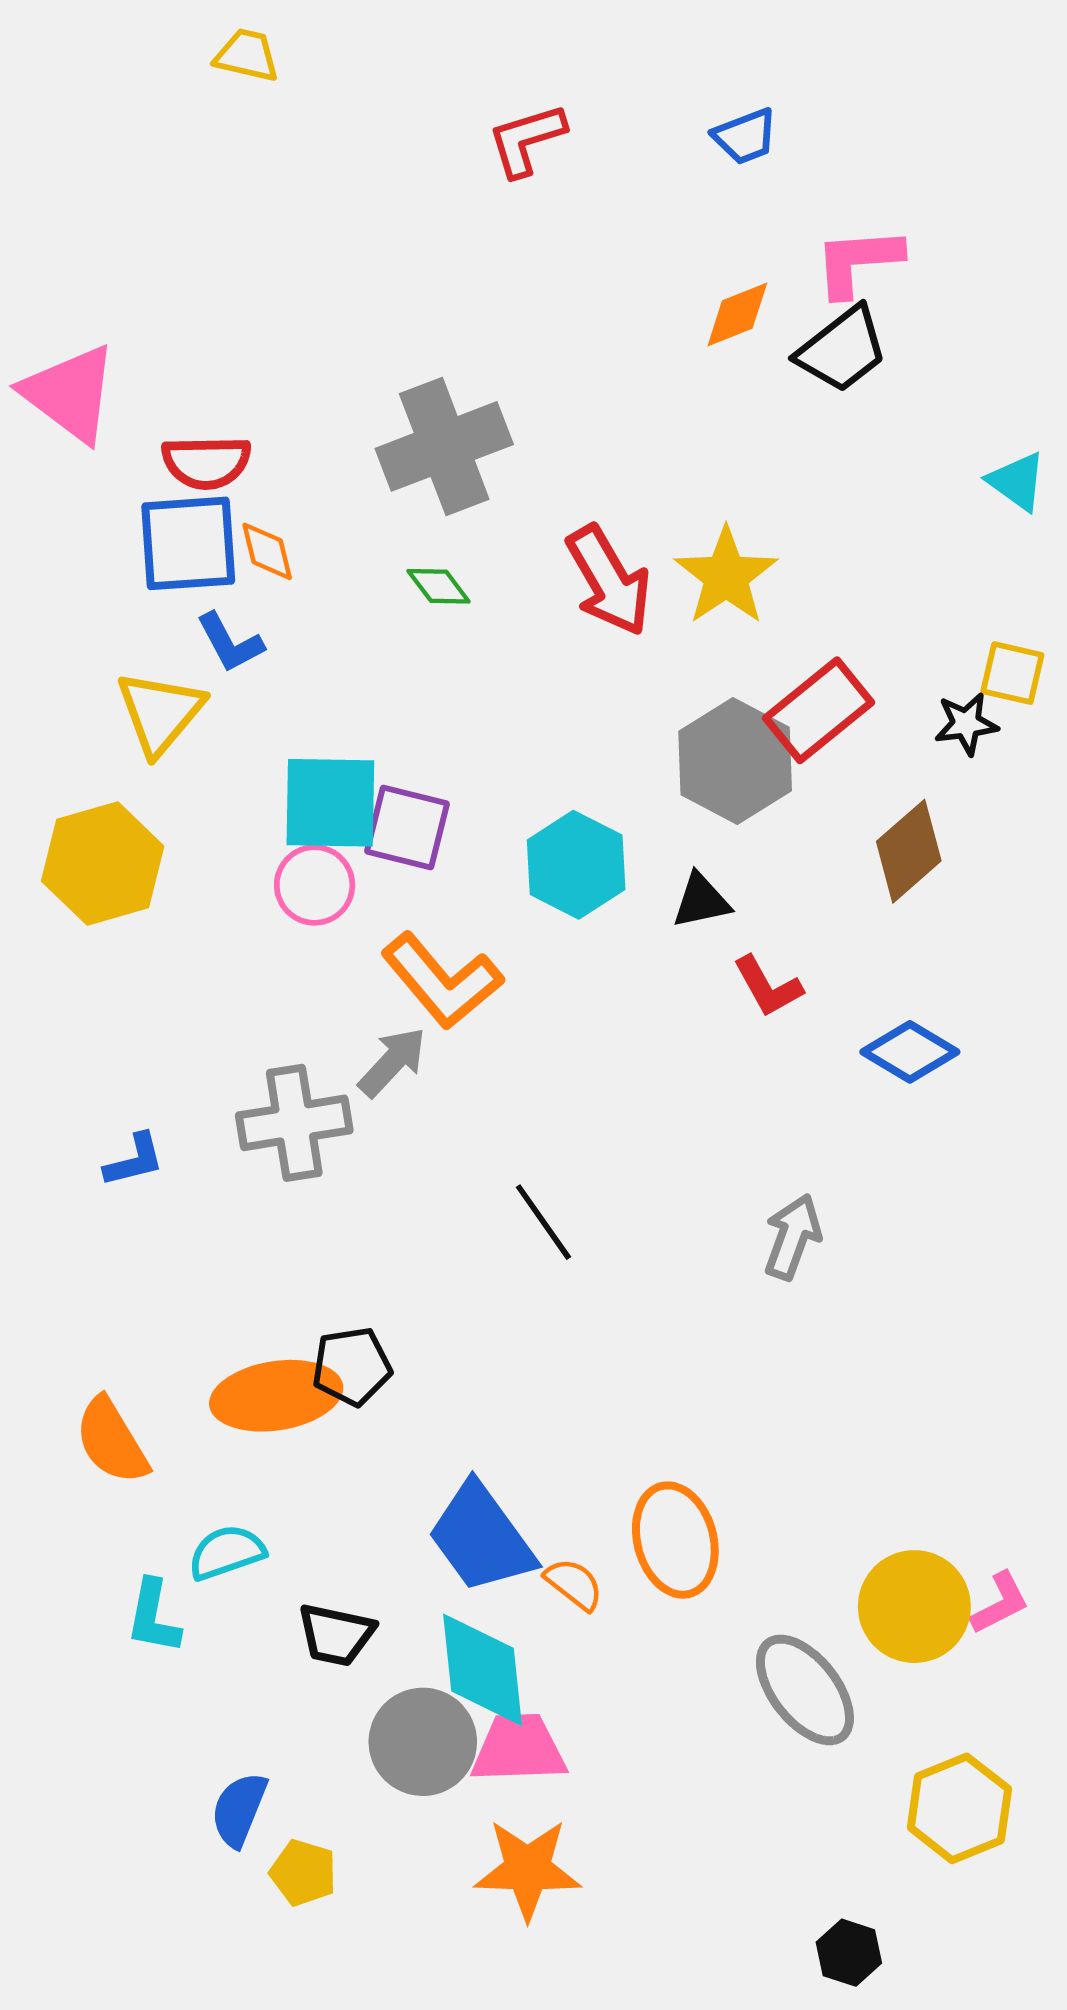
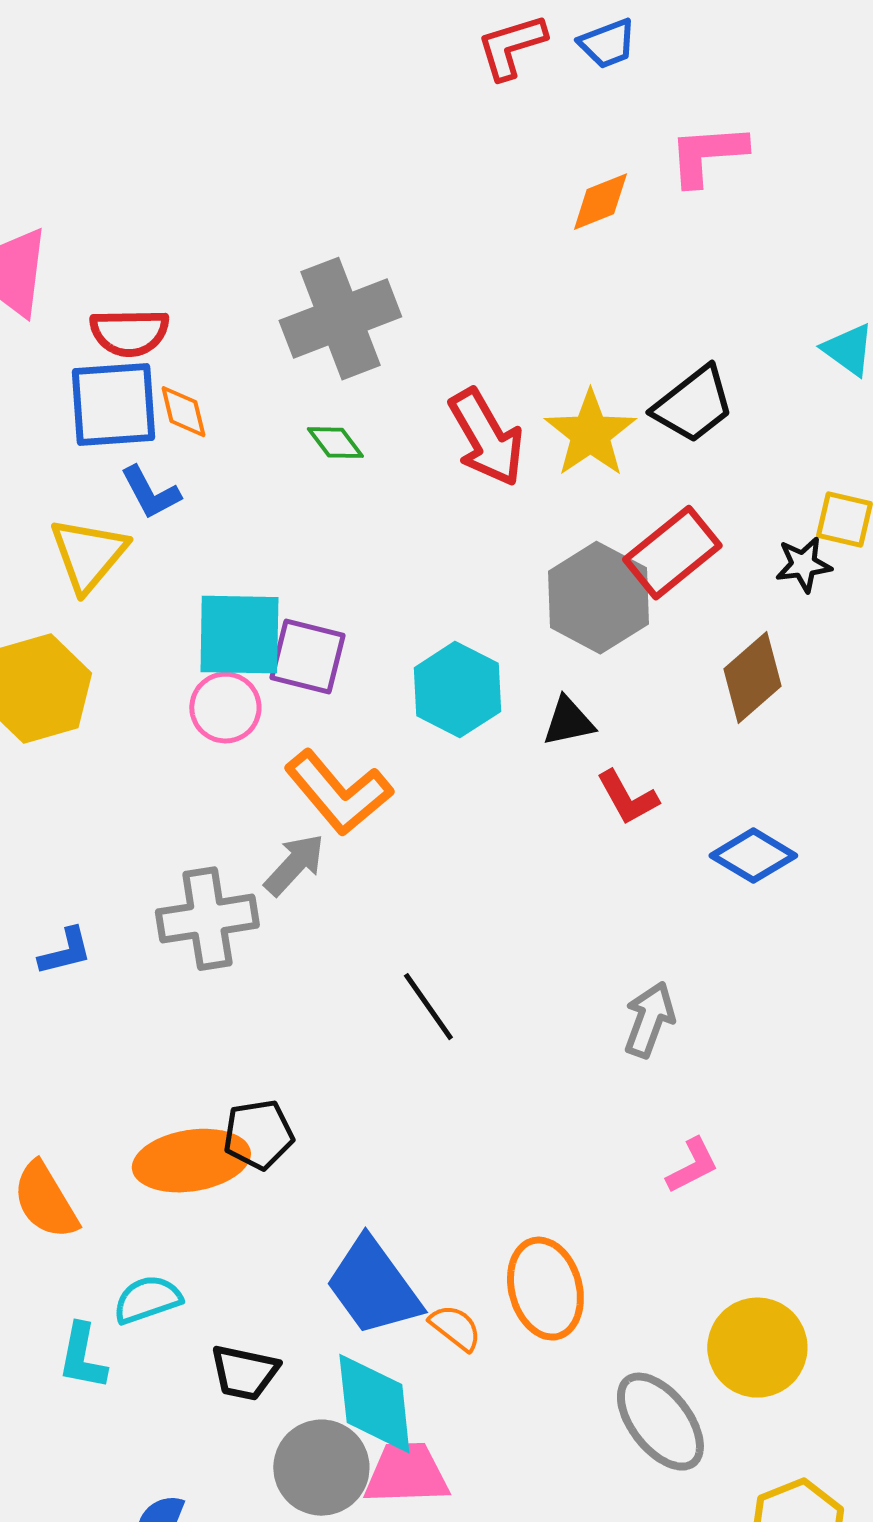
red L-shape: (526, 140) -> (511, 47), moved
black trapezoid: (842, 349) -> (693, 405), moved
pink L-shape: (1000, 1603) -> (692, 1166), moved

